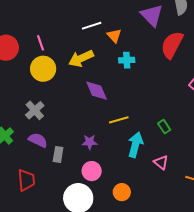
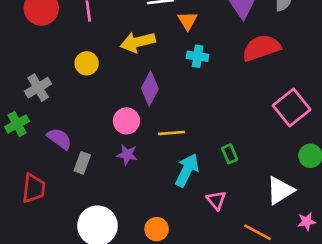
red semicircle: (172, 45) -> (261, 48), turned 32
yellow circle: (43, 69) -> (87, 63), moved, size x0.7
purple diamond: (97, 91) -> (150, 89), turned 40
gray cross: (35, 110) -> (38, 88), moved
pink circle: (92, 171) -> (126, 121), moved

